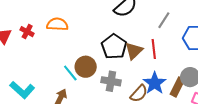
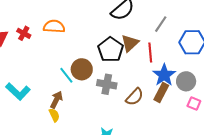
brown triangle: (134, 51) -> (130, 43), moved
blue star: (155, 83) -> (164, 75), moved
brown rectangle: (177, 87) -> (161, 93), moved

